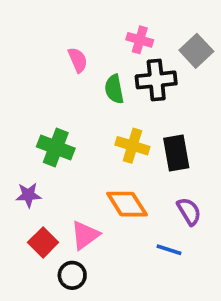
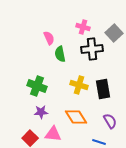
green semicircle: (114, 89) -> (60, 54), moved
purple star: (28, 195) -> (41, 112), moved
pink triangle: (85, 235) -> (53, 134), turned 42

